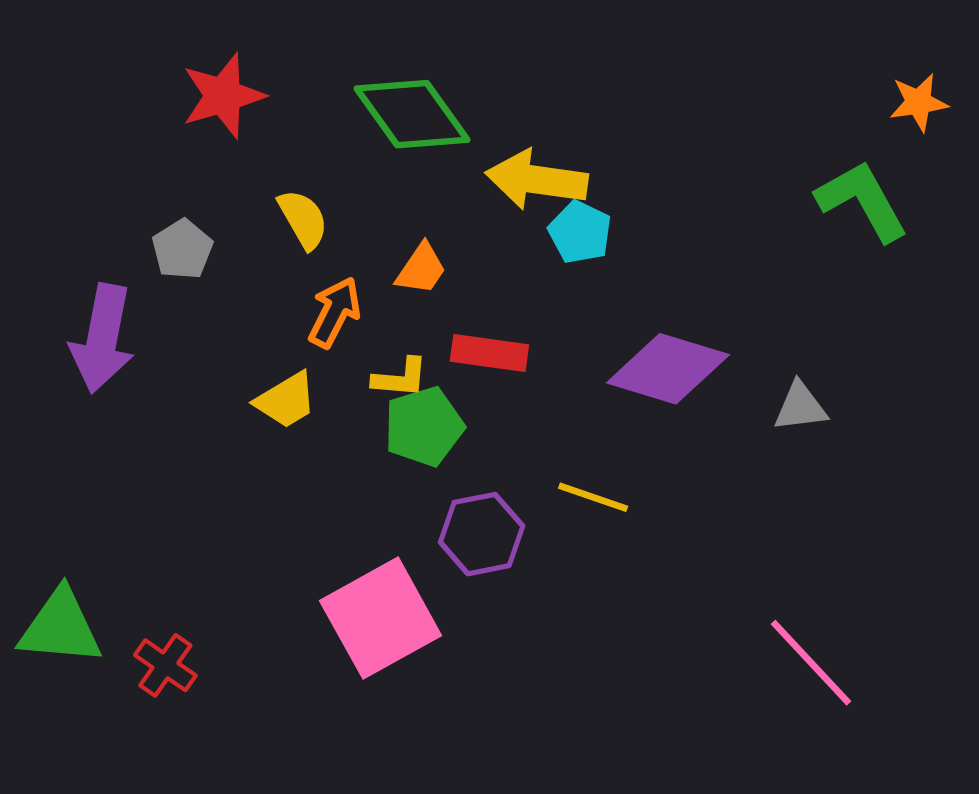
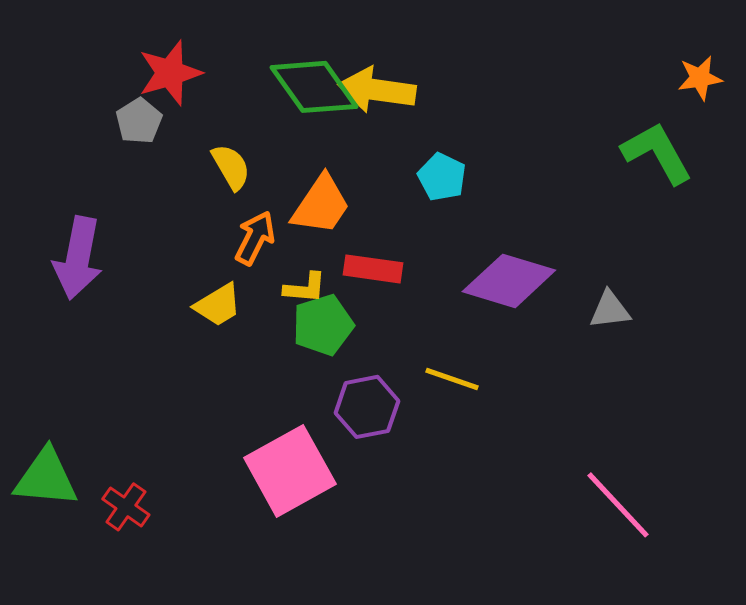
yellow arrow: (537, 180) -> (377, 90), moved
gray pentagon: (182, 249) -> (139, 121), moved
orange trapezoid: (421, 269) -> (321, 205), size x1.5

